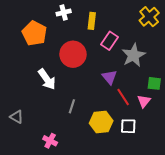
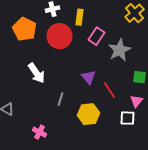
red circle: (73, 54) -> (60, 36), moved
purple triangle: (109, 77) -> (88, 77), moved
pink triangle: (144, 101) -> (136, 101), moved
white square: (128, 126) -> (128, 118), moved

